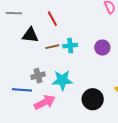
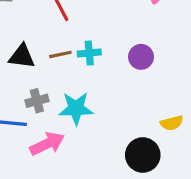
black triangle: (30, 35) -> (22, 56), moved
black circle: (93, 99) -> (143, 155), moved

